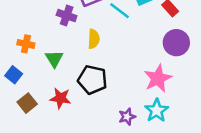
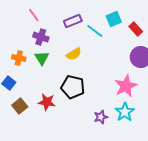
purple cross: (67, 16) -> (41, 37), moved
yellow semicircle: (94, 39) -> (74, 54), turned 56
green triangle: (54, 59) -> (42, 58), moved

